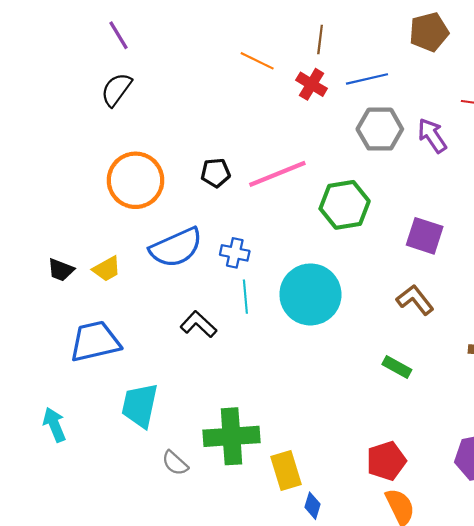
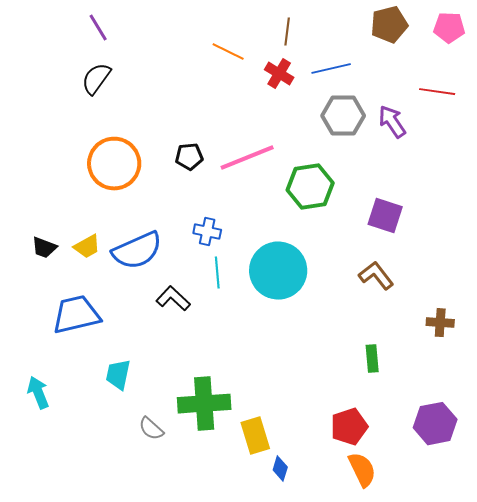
blue semicircle: (176, 248) -> (137, 251), moved
green rectangle: (397, 367) -> (372, 359), moved, turned 56
cyan trapezoid: (140, 405) -> (118, 375), size x0.7

